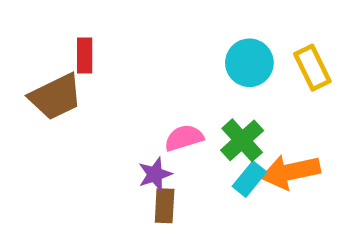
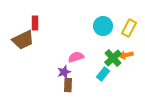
yellow rectangle: (312, 68) -> (129, 28), turned 54
green cross: (242, 140) -> (113, 58), moved
orange arrow: (291, 172) -> (126, 55), moved, size x0.6

